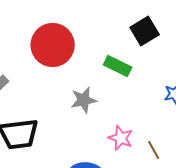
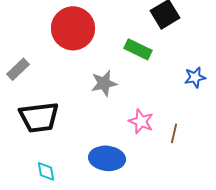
brown line: (154, 150) -> (174, 133), turned 42

